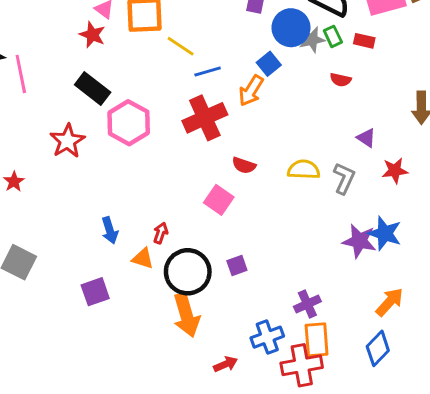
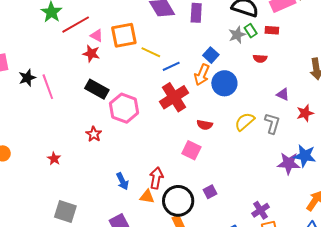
blue circle: (291, 28) -> (224, 83), moved
red star: (67, 141) -> (94, 134), moved, size x0.7
yellow semicircle: (304, 170) -> (245, 122), turned -35
red arrow: (161, 233) -> (156, 178), size x1.5

